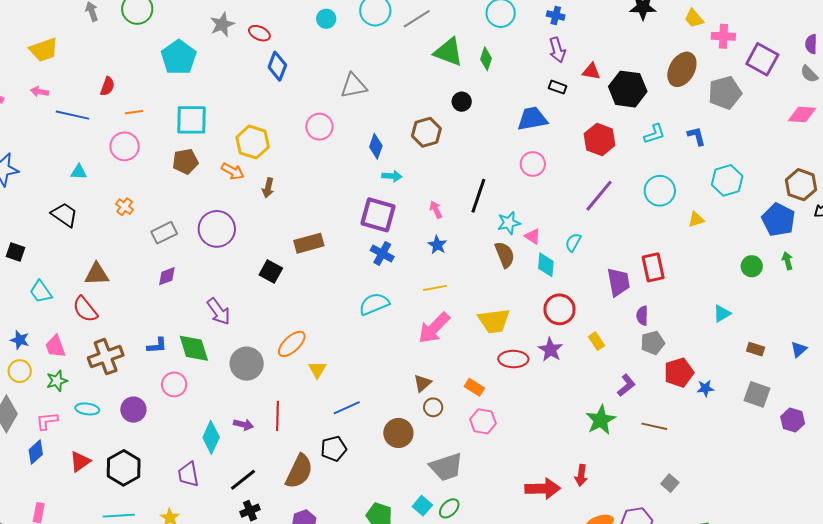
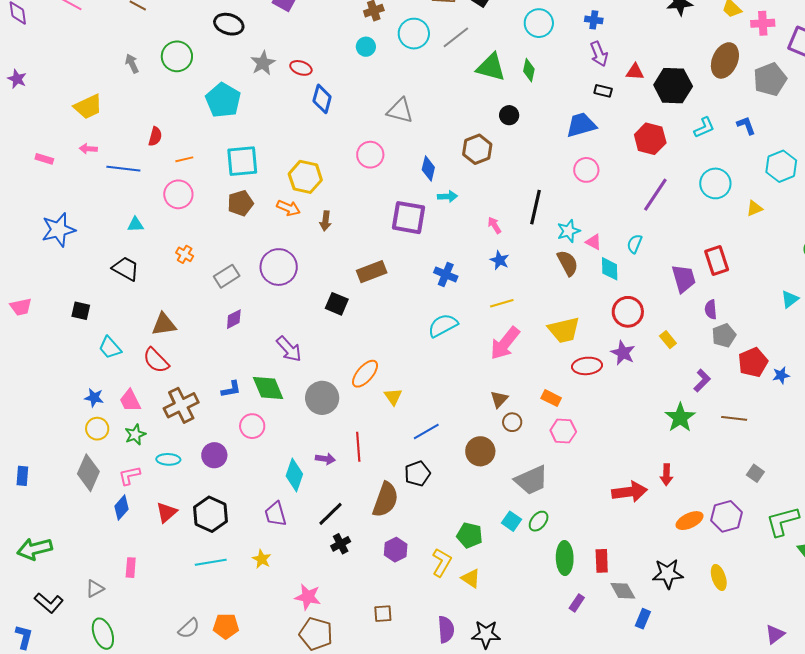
gray triangle: (354, 86) -> (400, 111), turned 32
purple square: (378, 215) -> (408, 218), moved

